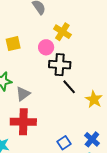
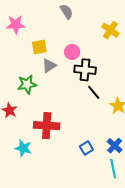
yellow cross: (62, 32) -> (110, 30), moved
gray triangle: (23, 94) -> (49, 66), moved

